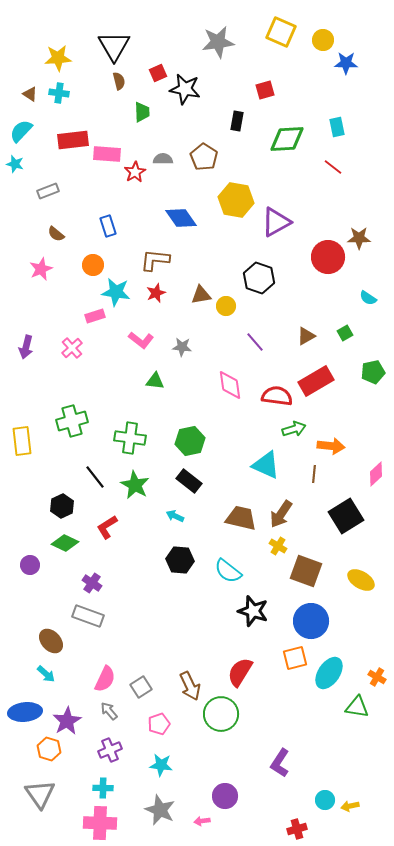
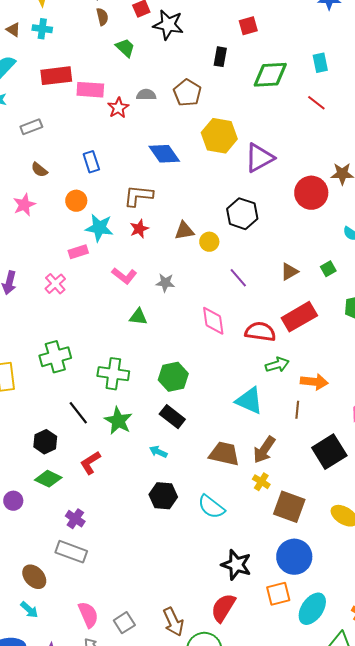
green trapezoid: (142, 112) -> (125, 48), turned -45
black star: (253, 611) -> (236, 565), moved
pink semicircle: (105, 679) -> (88, 615), turned -48

